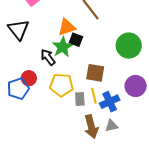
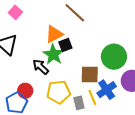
black square: (76, 40) -> (65, 45), turned -32
green circle: (129, 46) -> (114, 57), moved
blue cross: (110, 102) -> (107, 90), moved

